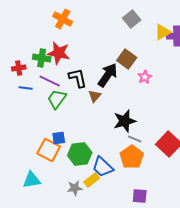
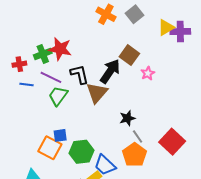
orange cross: (63, 19) -> (106, 14), moved
green cross: (42, 58) -> (43, 54), turned -30
brown triangle: (95, 96) -> (97, 93), size x1.6
black star: (125, 121) -> (127, 118), size x0.7
gray line: (135, 139) -> (138, 137), turned 32

